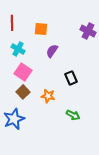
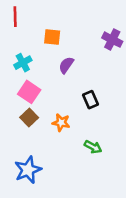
red line: (12, 23) -> (15, 17), moved
cyan cross: (18, 49) -> (23, 63), turned 32
blue star: (14, 119) -> (28, 170), moved

